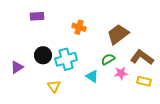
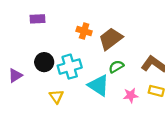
brown trapezoid: (118, 34) -> (111, 39), moved
pink star: (121, 73) -> (131, 95), moved
cyan triangle: (92, 76) -> (99, 85), size x1.5

